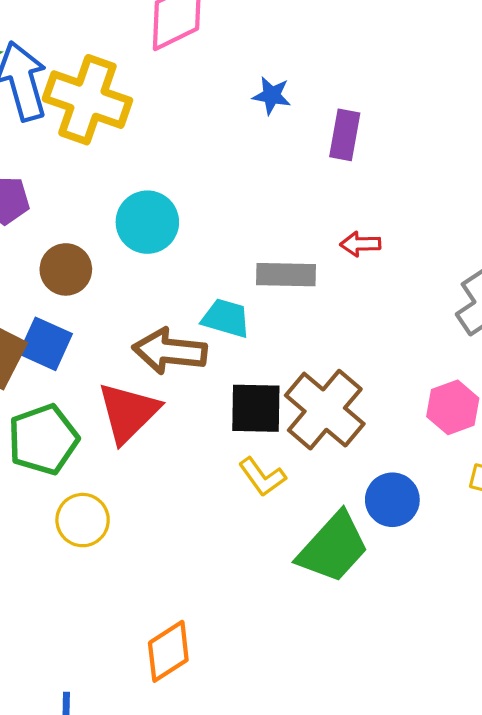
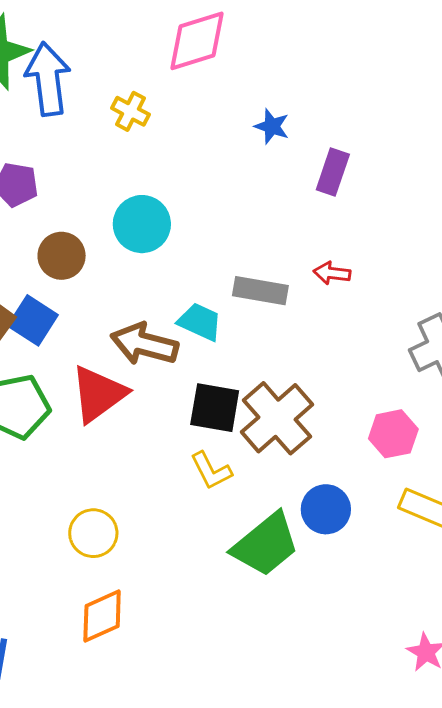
yellow cross: (87, 100) -> (130, 111), moved, size x0.5
yellow circle: (83, 520) -> (93, 533), moved

